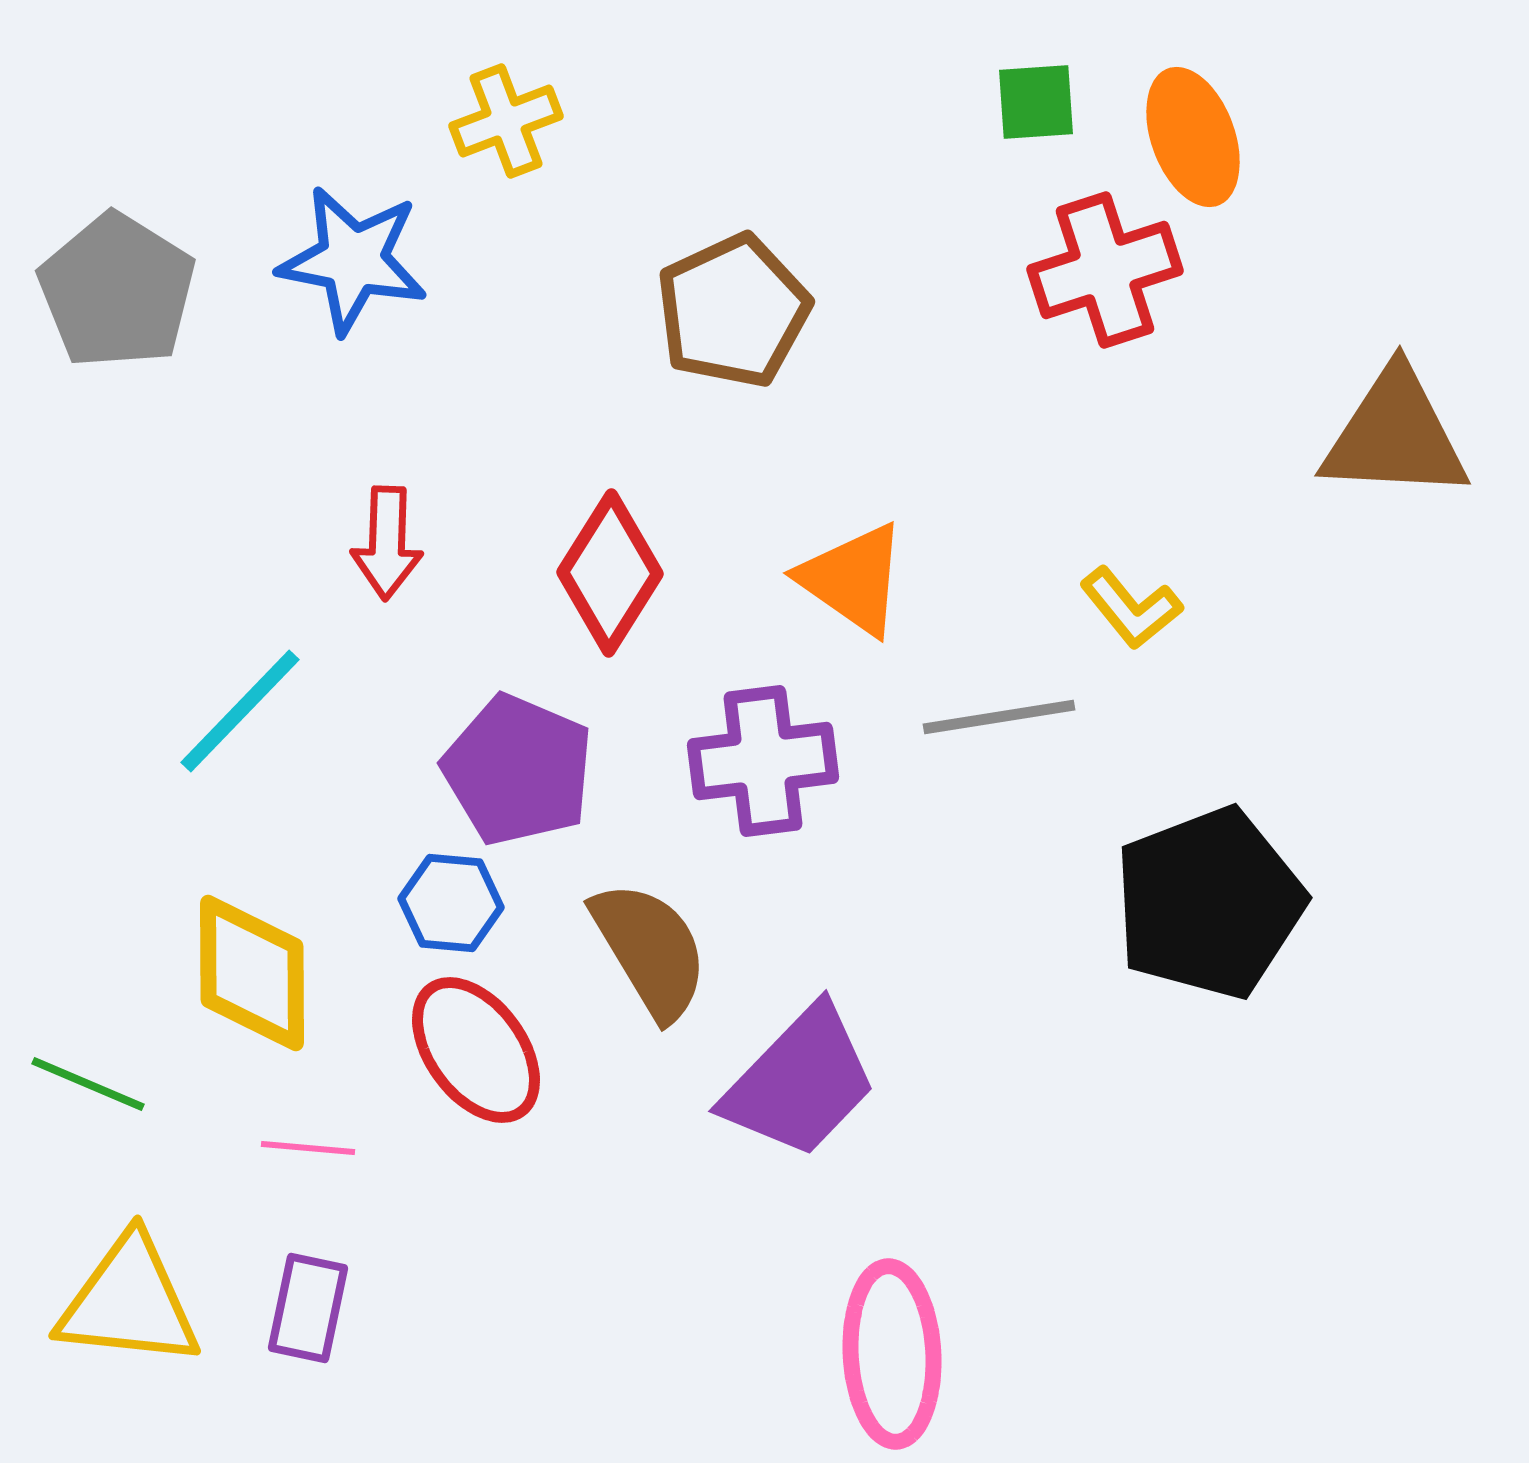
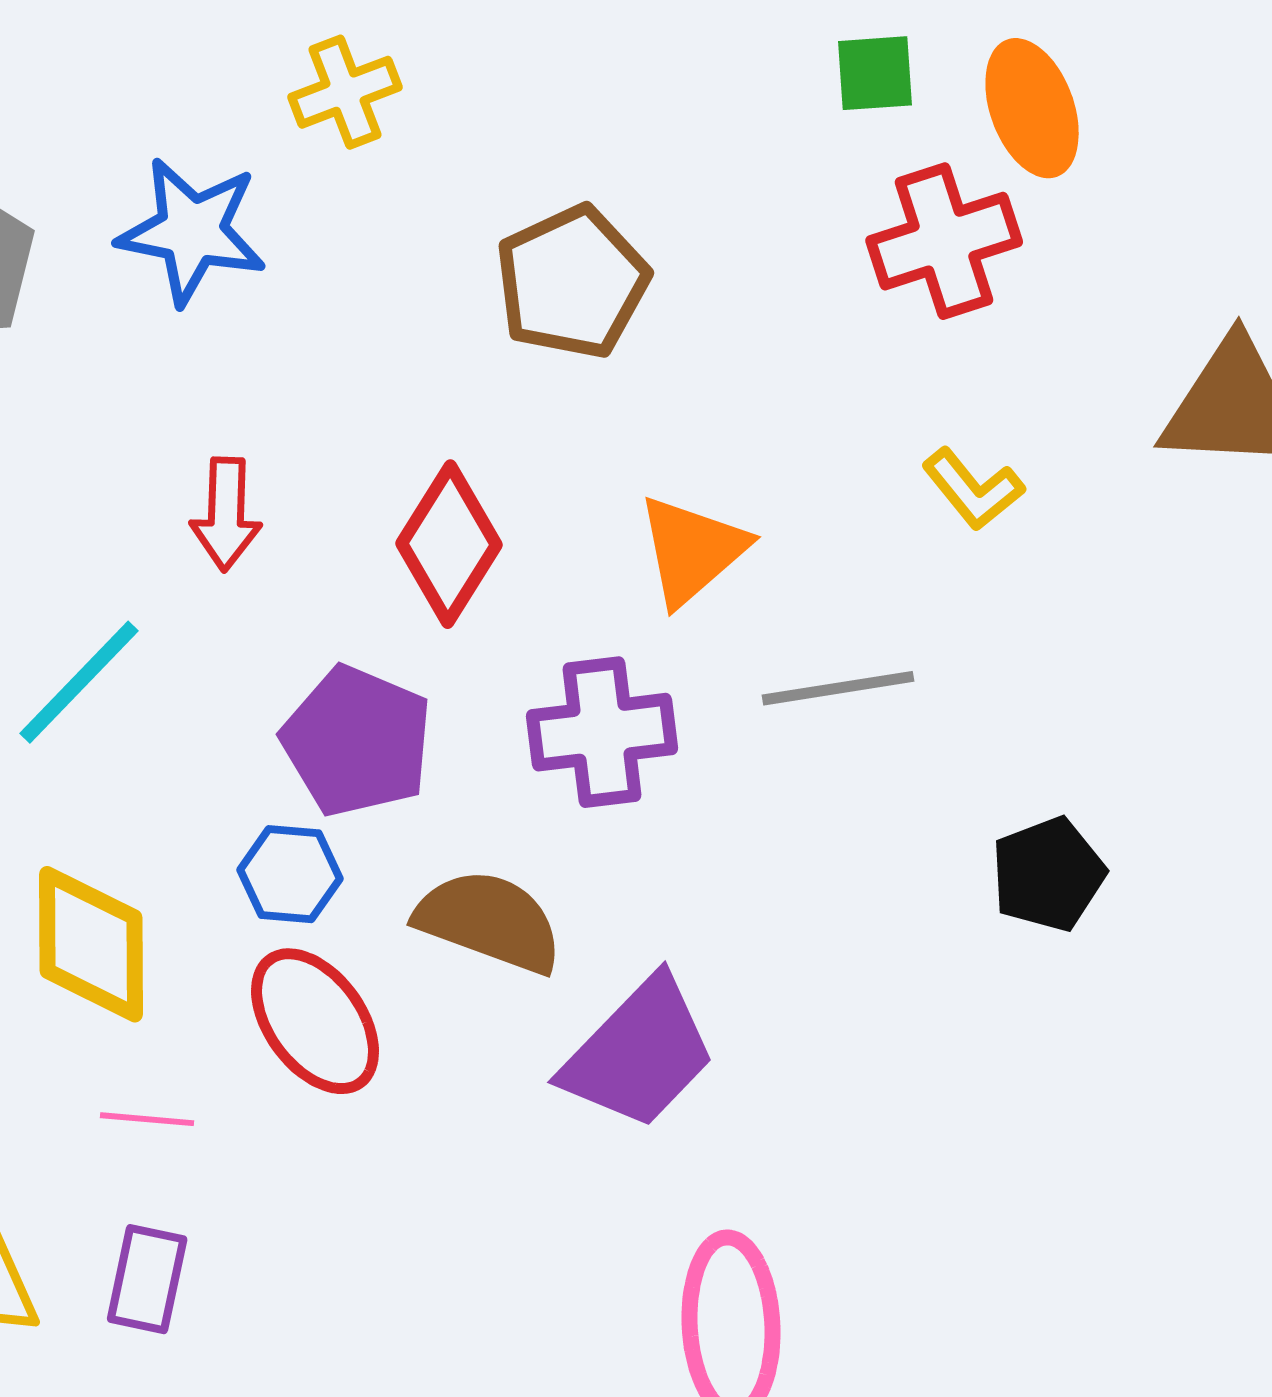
orange triangle: (853, 579) -> (692, 550), turned 44
yellow L-shape: (1131, 608) -> (973, 489), moved
black pentagon: (1209, 903) -> (1048, 874), size x0.6
brown semicircle: (650, 950) -> (489, 921), turned -39

